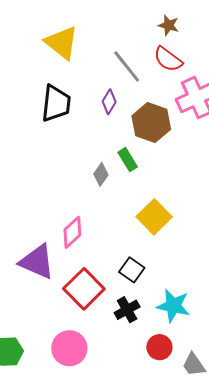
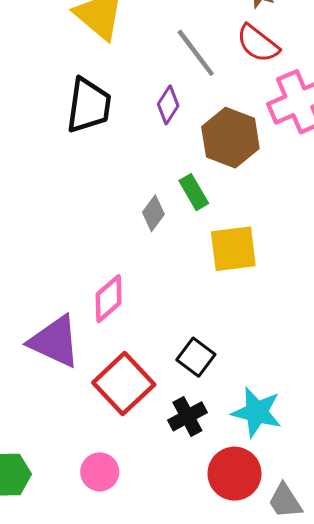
yellow square: (154, 217) -> (233, 249), moved, turned 36
red circle: (159, 347) -> (234, 474), size x1.4
pink circle: (69, 348) -> (100, 472), size x0.7

